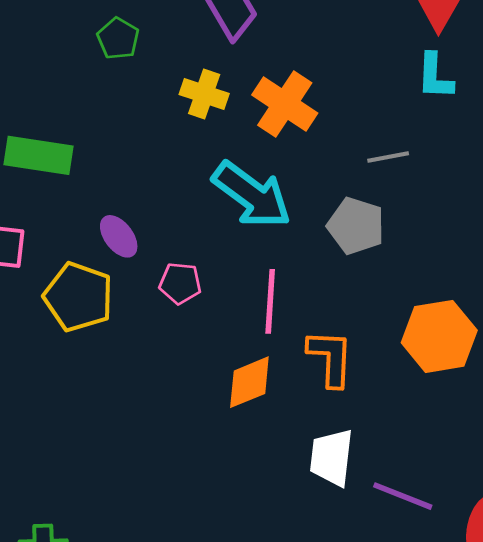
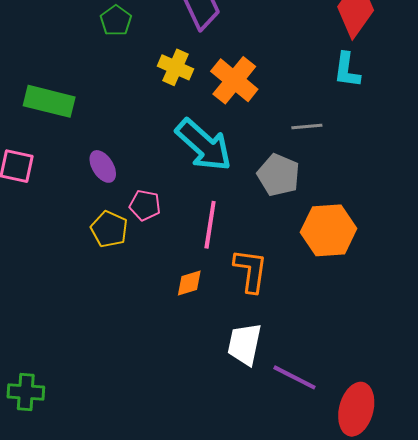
yellow pentagon: (78, 297) -> (109, 229), moved, size x0.7
orange hexagon: (439, 336) -> (329, 230), moved
orange diamond: (249, 382) -> (189, 283), size x0.7

